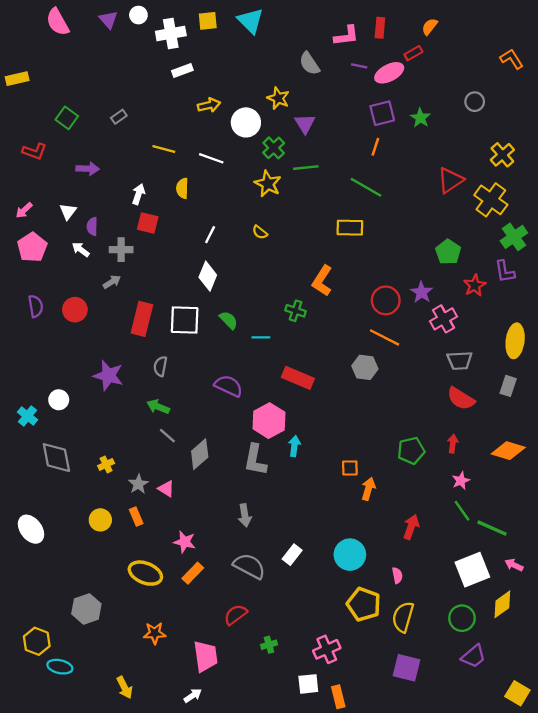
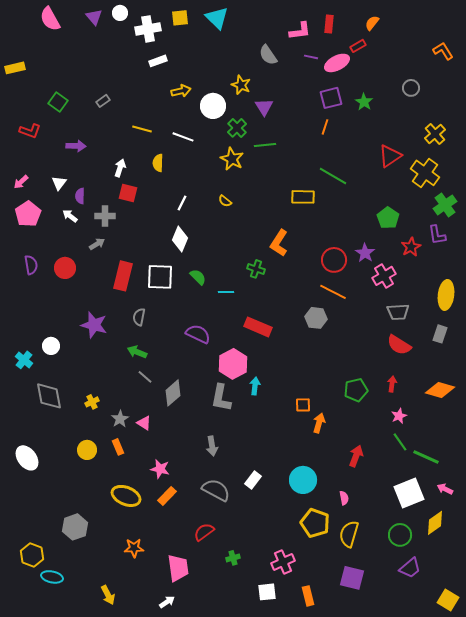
green line: (366, 187) -> (333, 176), moved
orange rectangle: (338, 697) -> (308, 596), moved

